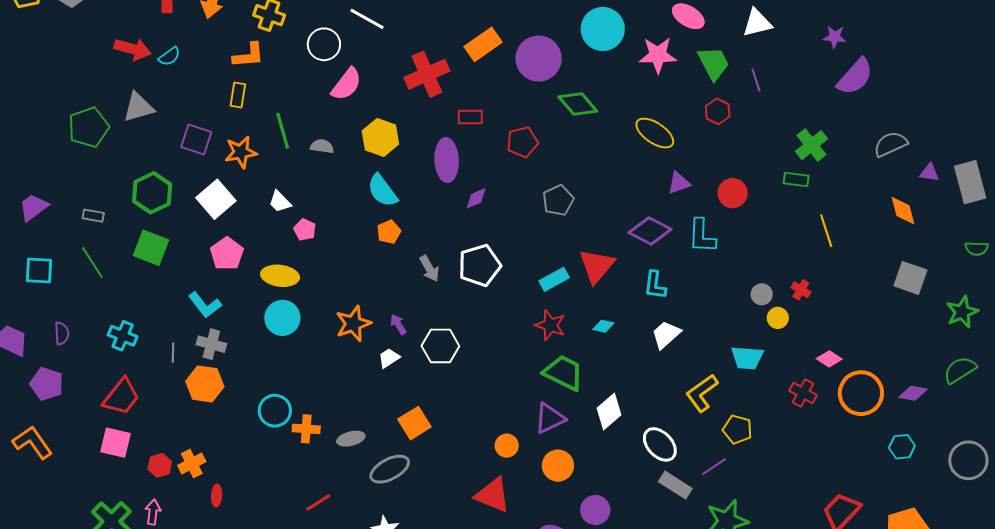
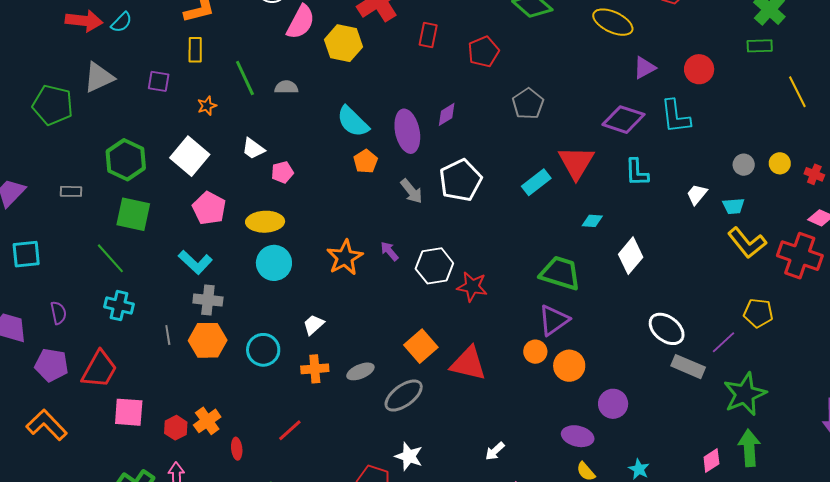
red rectangle: (470, 117) -> (428, 35), turned -70
green pentagon: (89, 127) -> (53, 105), turned -30
yellow hexagon: (380, 138) -> (343, 43), moved
purple square: (196, 139) -> (159, 81), moved, size x0.7
orange star: (241, 152) -> (207, 106), size x0.6
purple ellipse: (447, 160) -> (407, 131), moved
pink pentagon: (305, 230) -> (282, 172), turned -30
green line: (92, 263) -> (110, 258), moved
red cross: (801, 290) -> (814, 174), moved
yellow circle: (778, 318) -> (780, 163), moved
red star: (550, 325) -> (472, 287), moved
white trapezoid: (666, 335) -> (697, 194), moved, size x0.7
gray line: (173, 353) -> (168, 335), moved
white trapezoid: (389, 358) -> (314, 325), moved
cyan trapezoid: (747, 358) -> (733, 206), moved, size x0.7
yellow L-shape: (702, 393) -> (747, 243), moved, turned -84
red cross: (803, 393) -> (800, 256), size x1.6
red trapezoid: (121, 397) -> (99, 369), moved
cyan circle: (275, 411) -> (263, 350), moved
white diamond: (609, 411) -> (631, 256), moved
yellow pentagon: (737, 429) -> (758, 313), moved
orange circle: (507, 446) -> (535, 352), moved
red triangle: (493, 495) -> (468, 364), moved
red line: (318, 502) -> (290, 430), moved

